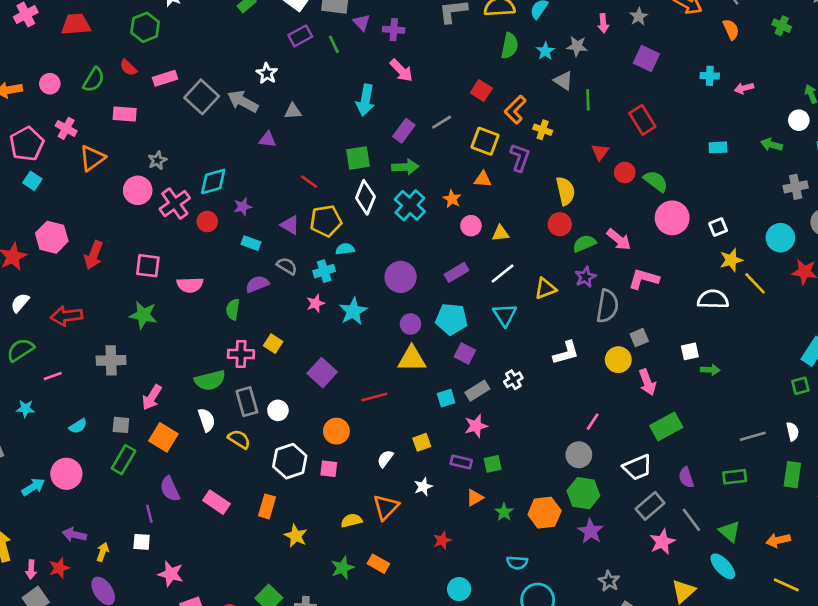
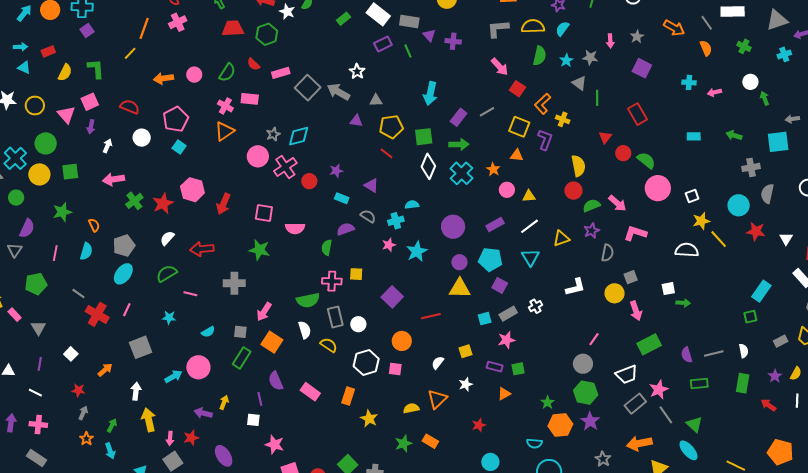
red trapezoid: (76, 24) -> (233, 28), moved
pink arrow: (401, 70) -> (500, 67), moved
white circle: (799, 120) -> (750, 82), moved
pink cross: (66, 128) -> (225, 106), moved
cyan diamond: (213, 181) -> (299, 136), moved
yellow pentagon: (326, 221) -> (391, 127), moved
gray semicircle: (607, 306) -> (607, 253), size x0.7
yellow square: (273, 344) -> (356, 274), turned -32
pink line: (53, 376) -> (190, 294), turned 32
purple semicircle: (686, 477) -> (687, 355), moved
green star: (504, 512) -> (547, 402), moved
orange hexagon: (545, 513) -> (560, 425), moved
orange arrow: (778, 540) -> (639, 443), moved, size x1.4
pink star: (662, 542) -> (659, 390), moved
yellow arrow: (103, 552) -> (224, 402), moved

